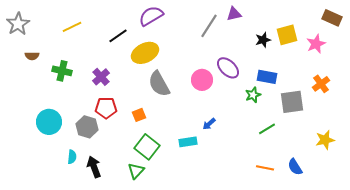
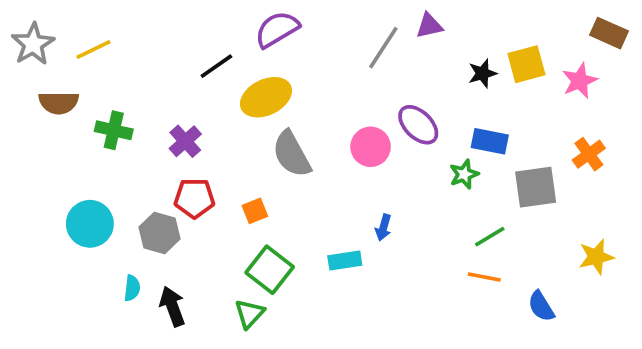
yellow line: (72, 27) -> (94, 50), moved
brown semicircle: (32, 56) -> (59, 103), size x1.5
blue arrow: (209, 124) -> (383, 227), turned -32
orange line: (265, 168) -> (484, 277), moved

